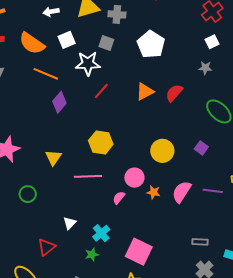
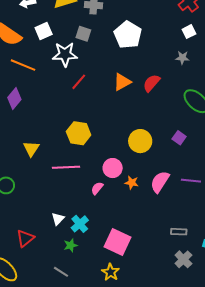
purple diamond: (59, 102) -> (14, 99), moved
white triangle: (70, 223) -> (58, 219), moved

